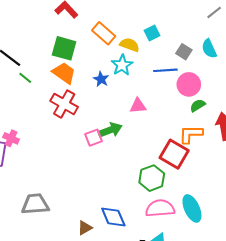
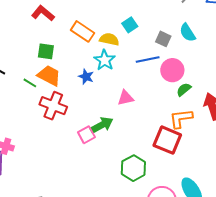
green square: (64, 48) -> (46, 51), size x0.7
green line: (25, 78) -> (30, 83), moved
green hexagon: (152, 178) -> (133, 168), moved

